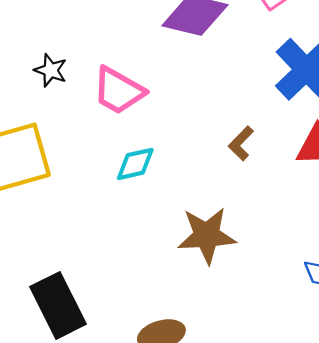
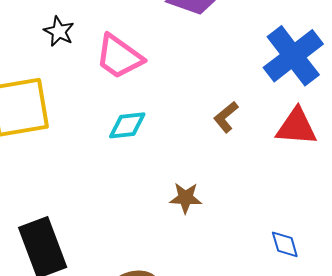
brown star: (207, 235) -> (186, 198), size x0.6

